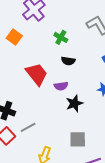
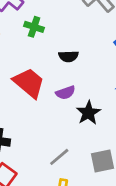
green cross: (61, 37) -> (34, 27), moved
gray line: (28, 127) -> (59, 157), moved

